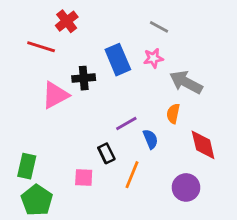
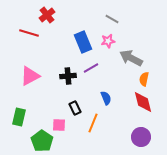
black cross: (84, 78) -> (68, 76), moved
pink triangle: (55, 95) -> (30, 76), moved
orange semicircle: (173, 114) -> (144, 79), moved
purple line: (126, 124) -> (91, 68), moved
purple circle: (186, 187) -> (141, 137), moved
green pentagon: (37, 200) -> (42, 141), moved

